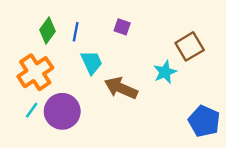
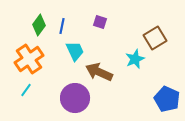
purple circle: (62, 111) -> (75, 98), moved

